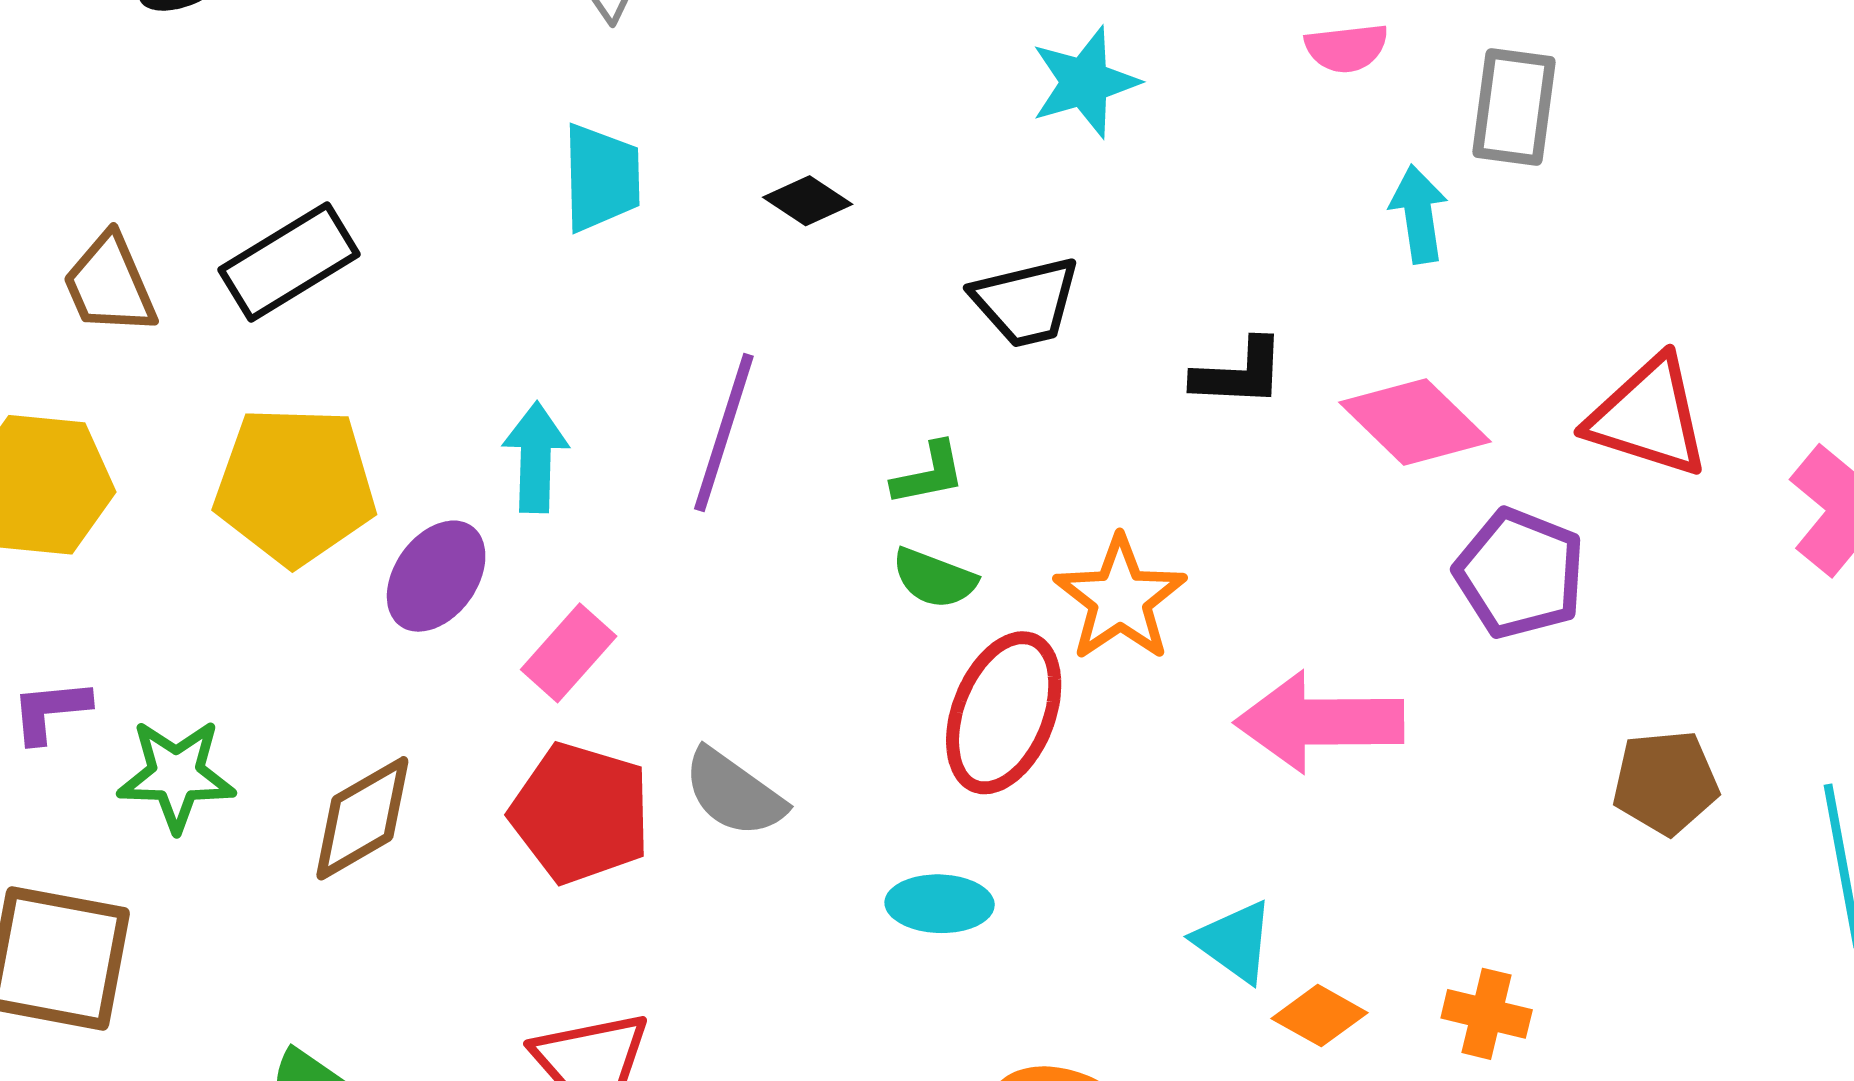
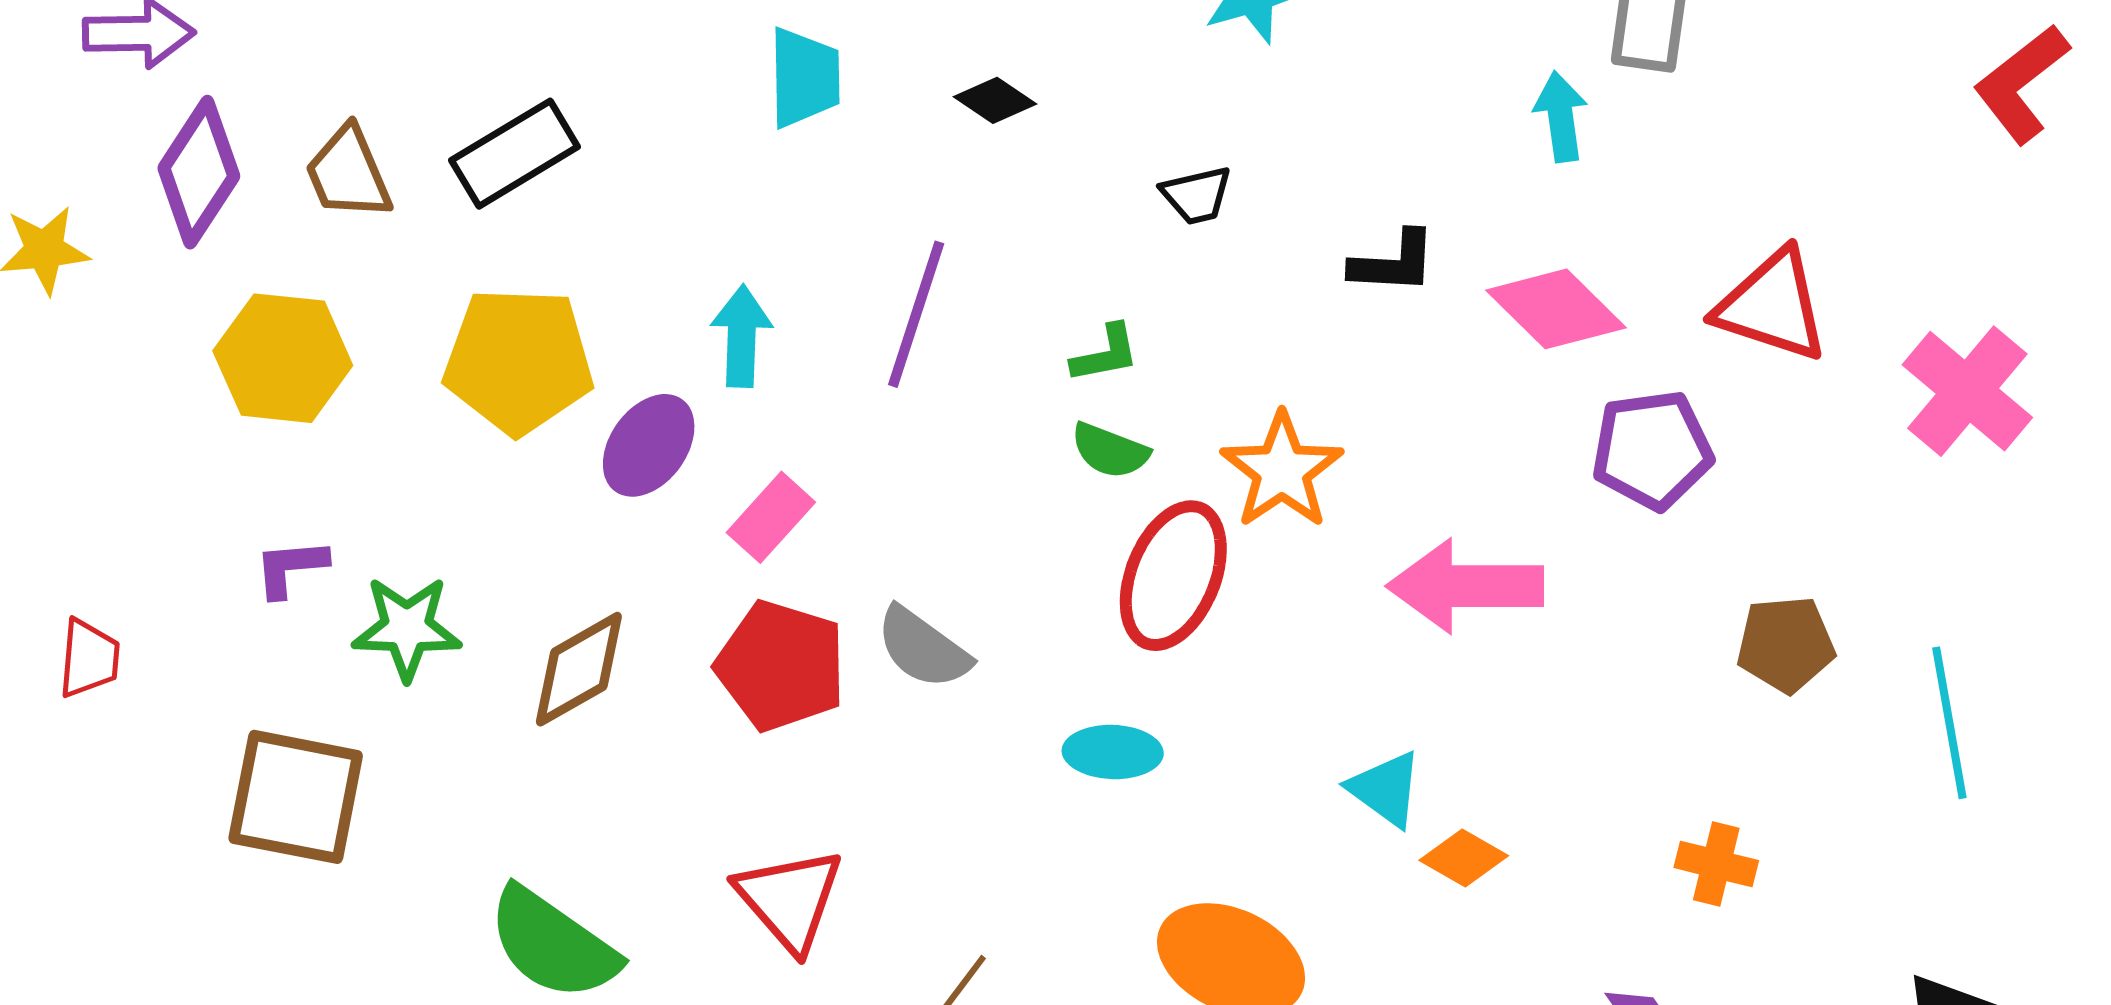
black trapezoid: (1026, 302) -> (1197, 195), size x0.7
purple pentagon: (1520, 573) -> (1652, 450), turned -30
orange cross: (1487, 1014) -> (1716, 864), moved

